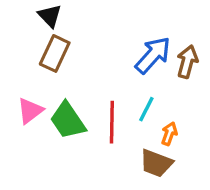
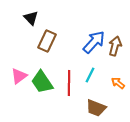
brown rectangle: (55, 53) -> (47, 41), moved
orange arrow: (169, 134) -> (118, 83), moved, turned -72

